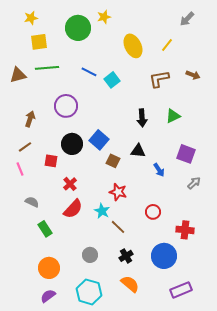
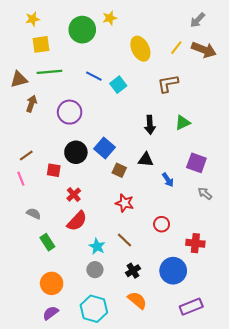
brown arrow: (193, 75) -> (204, 50), moved, size x1.6
brown arrow: (30, 119) -> (31, 104), moved
gray arrow: (194, 183) -> (205, 194), turned -96
cyan star: (102, 211) -> (97, 246), moved

